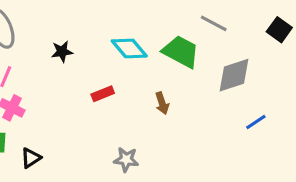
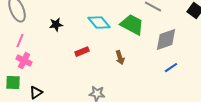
blue line: (256, 122) -> (171, 68), moved

